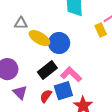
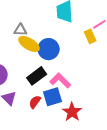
gray triangle: (21, 23) -> (20, 30), moved

